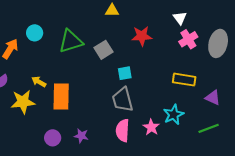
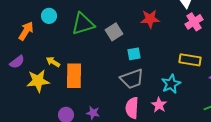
gray trapezoid: (123, 100) -> (132, 79), turned -95
cyan star: (174, 115) -> (171, 84), moved

